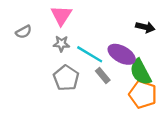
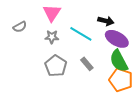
black arrow: (145, 27) -> (106, 21), moved
cyan line: (90, 54) -> (81, 34), moved
purple ellipse: (122, 54) -> (117, 39), moved

